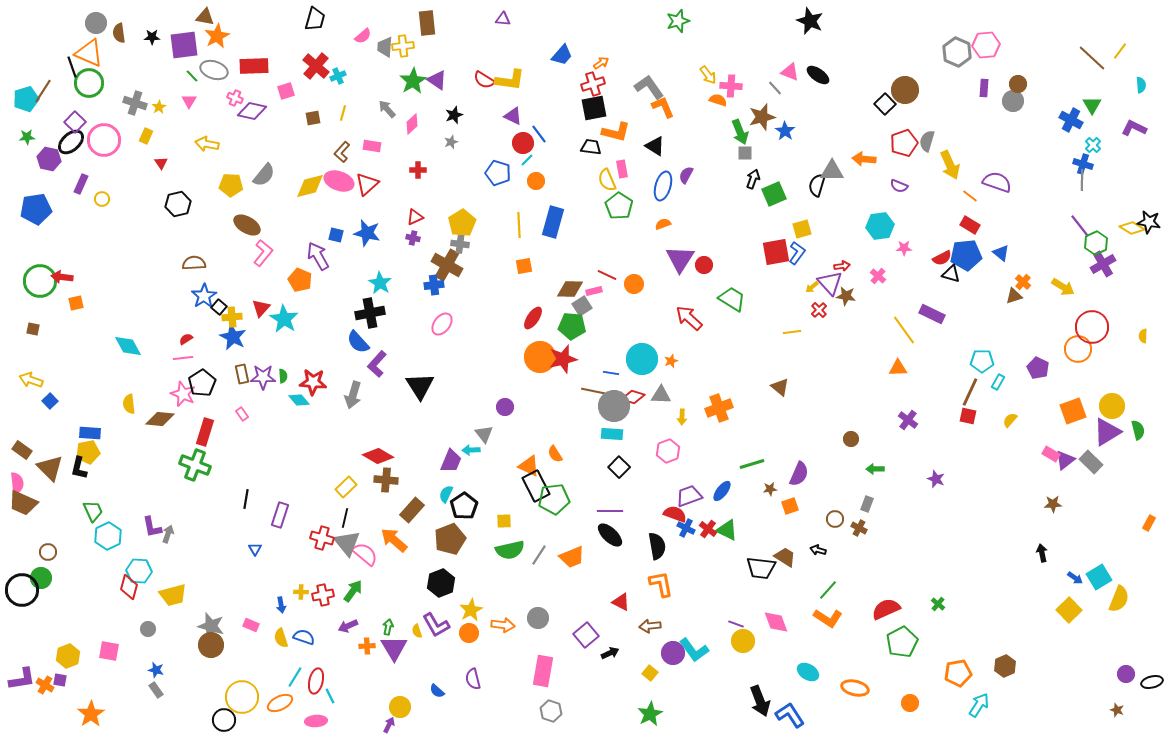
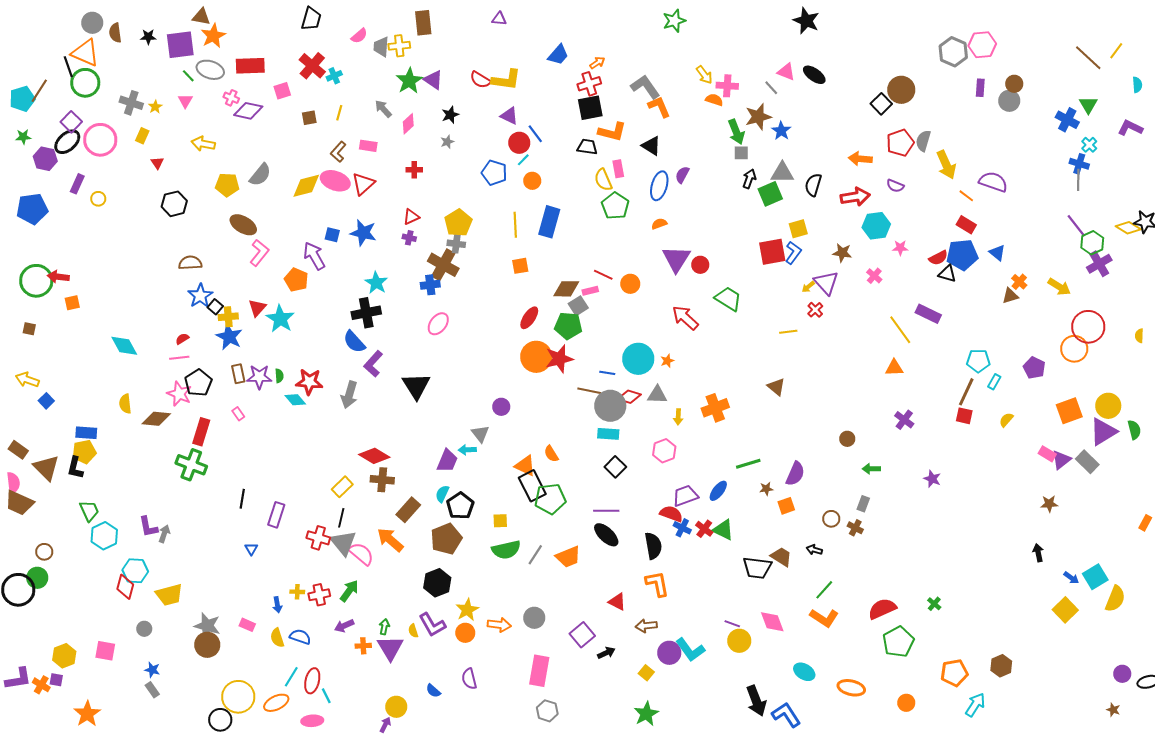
gray triangle: (832, 171) -> (782, 173), moved
red arrow: (842, 266) -> (855, 197), moved, size x1.8
brown star: (846, 296) -> (842, 253), moved

